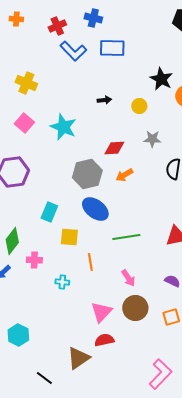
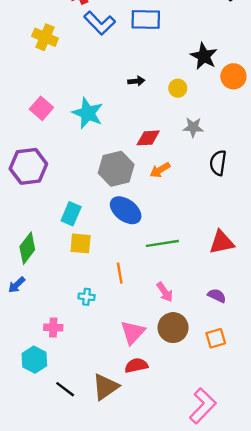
yellow cross: (26, 83) -> (45, 37), moved
yellow square: (69, 237) -> (81, 243), moved
pink cross: (34, 260) -> (53, 328), moved
black line: (44, 378) -> (65, 389), moved

